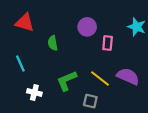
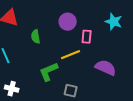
yellow line: (100, 79) -> (71, 55), moved, turned -60
white cross: (34, 92) -> (12, 89), moved

